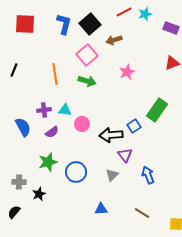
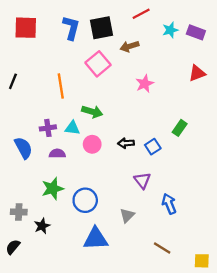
cyan star: (145, 14) -> (170, 30), moved
black square: (90, 24) -> (102, 28), turned 30
green arrow: (87, 81) -> (92, 112), moved
green rectangle: (157, 110) -> (180, 128), size x0.6
purple semicircle: (52, 132) -> (57, 154), turned -144
black arrow: (111, 135) -> (126, 143), moved, size x0.6
gray triangle: (112, 175) -> (127, 215), moved
blue triangle: (101, 209) -> (96, 239), moved, size x1.6

